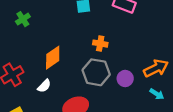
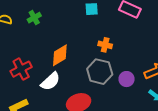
white semicircle: (44, 86) -> (50, 81), size x1.5

